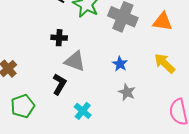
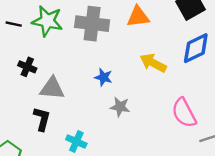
black cross: (59, 38) -> (27, 67), turned 35

